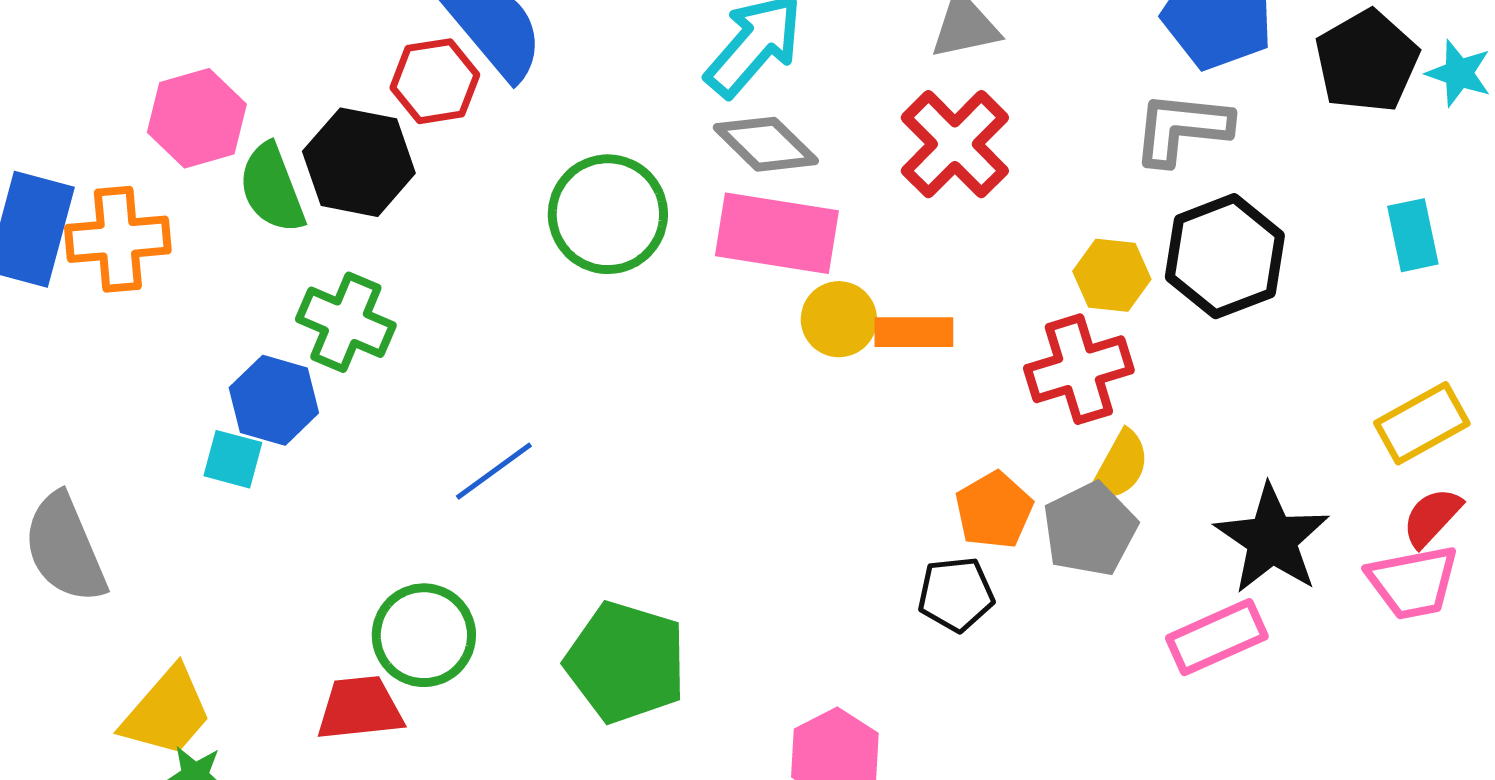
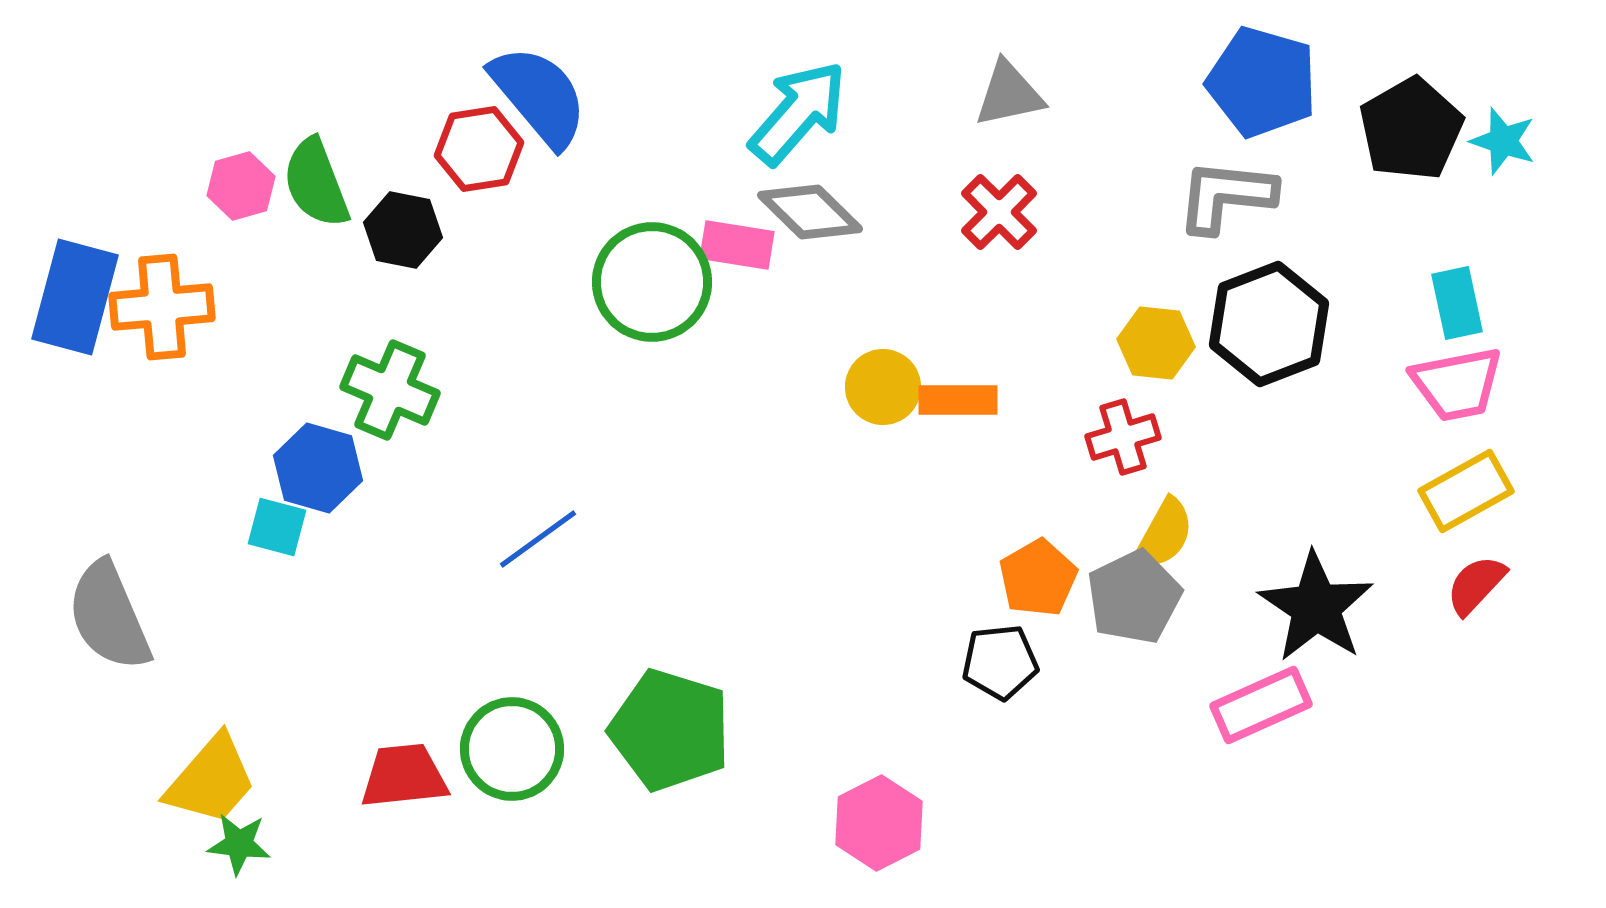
pink hexagon: (197, 118) -> (241, 186), size x0.7
red cross: (955, 144) -> (999, 212), size x0.7
black hexagon: (359, 162) -> (403, 230), size x0.7
green semicircle: (272, 188) -> (316, 183), moved
pink rectangle: (777, 233) -> (737, 245), moved, size x0.6
red cross: (1079, 369) -> (1123, 437), size x0.7
pink trapezoid: (1413, 582) -> (1457, 384), moved
green circle: (424, 635) -> (512, 749), moved

